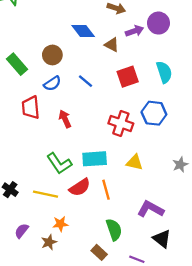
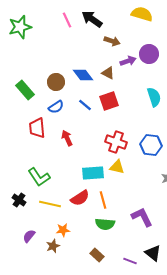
blue diamond: (83, 31) -> (83, 75), moved
red square: (128, 77) -> (109, 101), moved
blue hexagon: (154, 113) -> (151, 145), moved
yellow triangle: (135, 162) -> (117, 167), moved
green L-shape: (59, 163) -> (39, 177), moved
purple L-shape: (151, 209) -> (142, 217), turned 35
green semicircle: (114, 230) -> (105, 224), moved, turned 114
black triangle: (162, 239) -> (153, 253), moved

